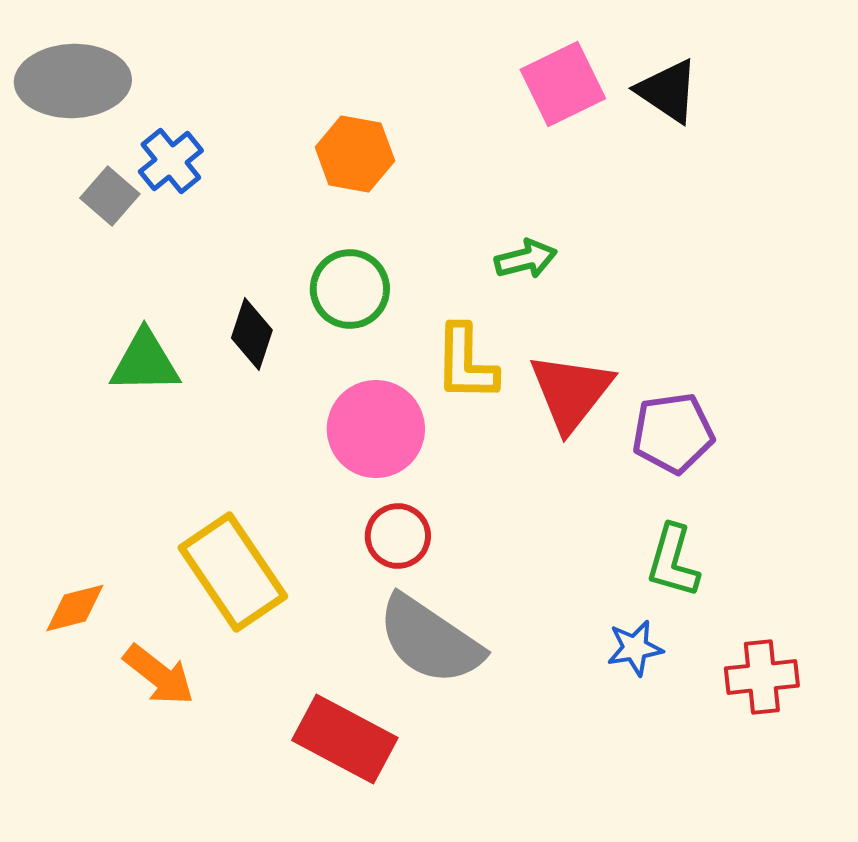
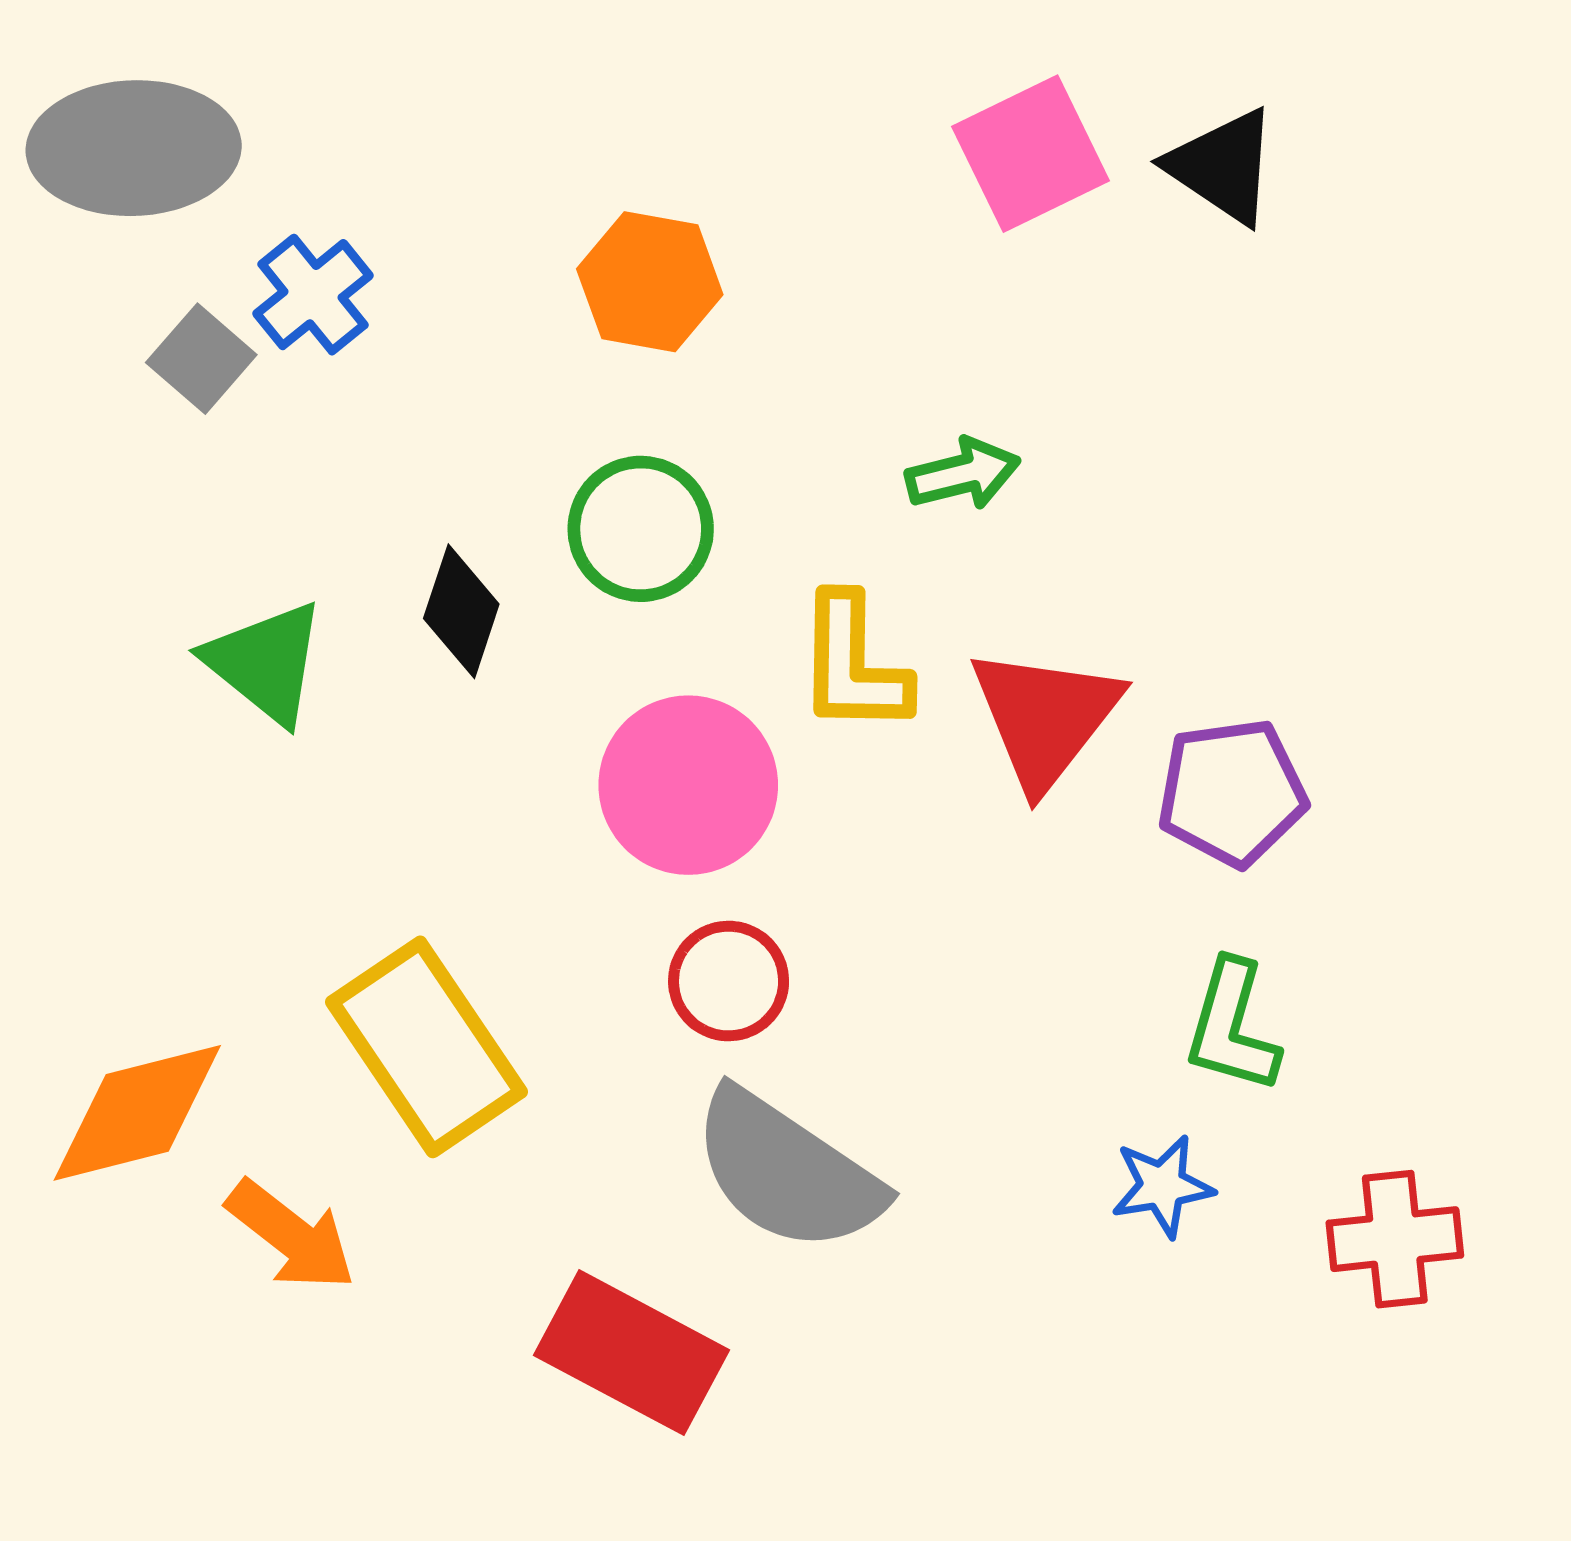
green triangle: (145, 362) -> (265, 663), turned 40
orange diamond: (75, 608) -> (137, 1113), size x1.6

